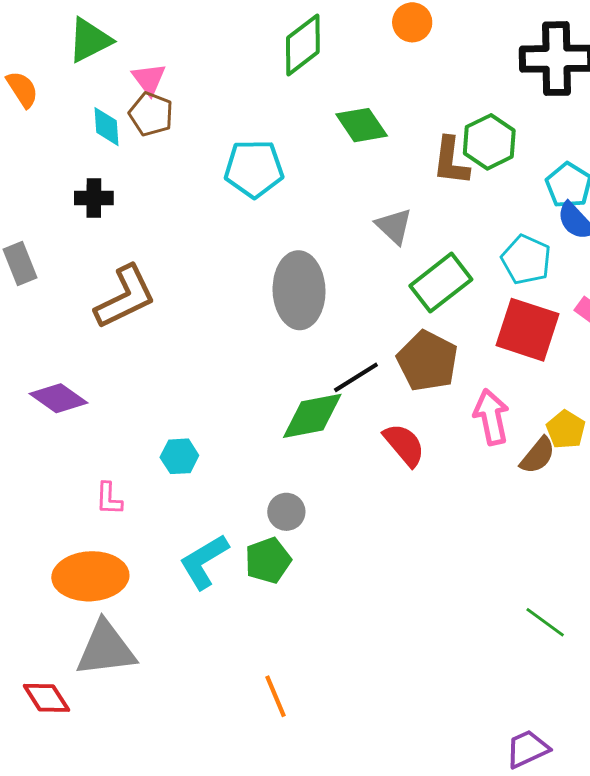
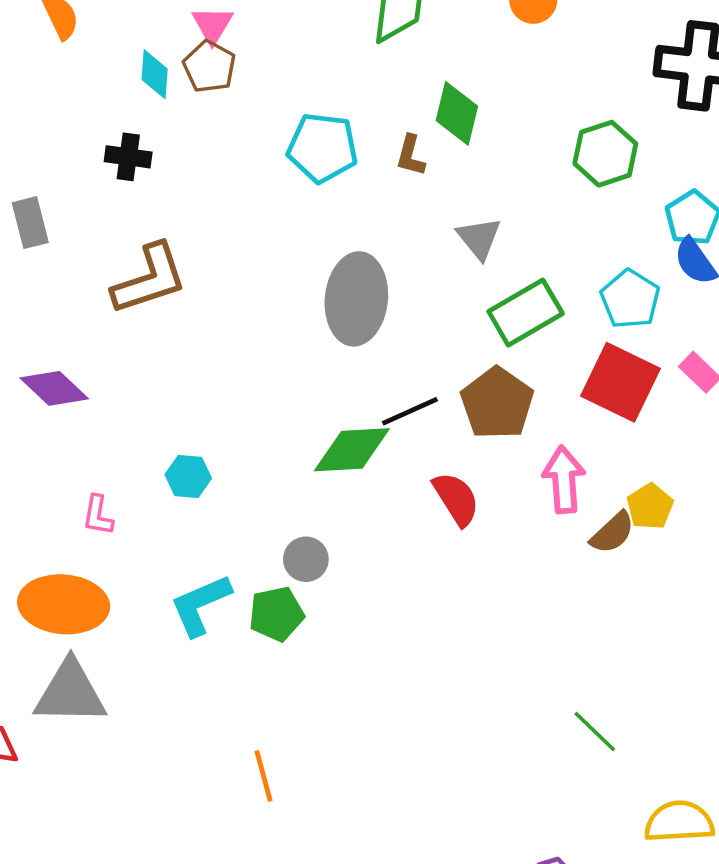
green diamond: (362, 125) -> (457, 113), turned 40
brown L-shape: (451, 161) -> (411, 156), moved, size x0.7

